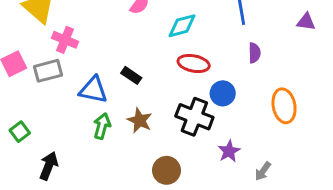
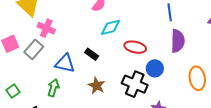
cyan diamond: (182, 26) -> (110, 27), moved
purple semicircle: (254, 53) -> (178, 41), size x1.6
gray rectangle: (48, 71) -> (34, 49), turned -36
green arrow: (102, 126) -> (53, 88), moved

